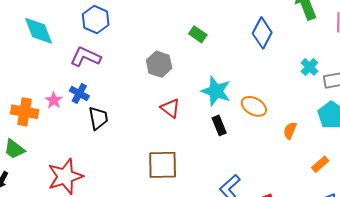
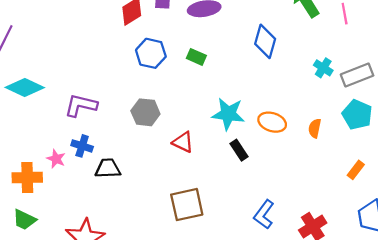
blue hexagon: (96, 20) -> (151, 53), moved
cyan diamond: (39, 31) -> (25, 88), turned -32
gray hexagon: (159, 64) -> (145, 112), moved
black trapezoid: (98, 118) -> (108, 168), turned -70
orange semicircle: (290, 131) -> (315, 128), moved

